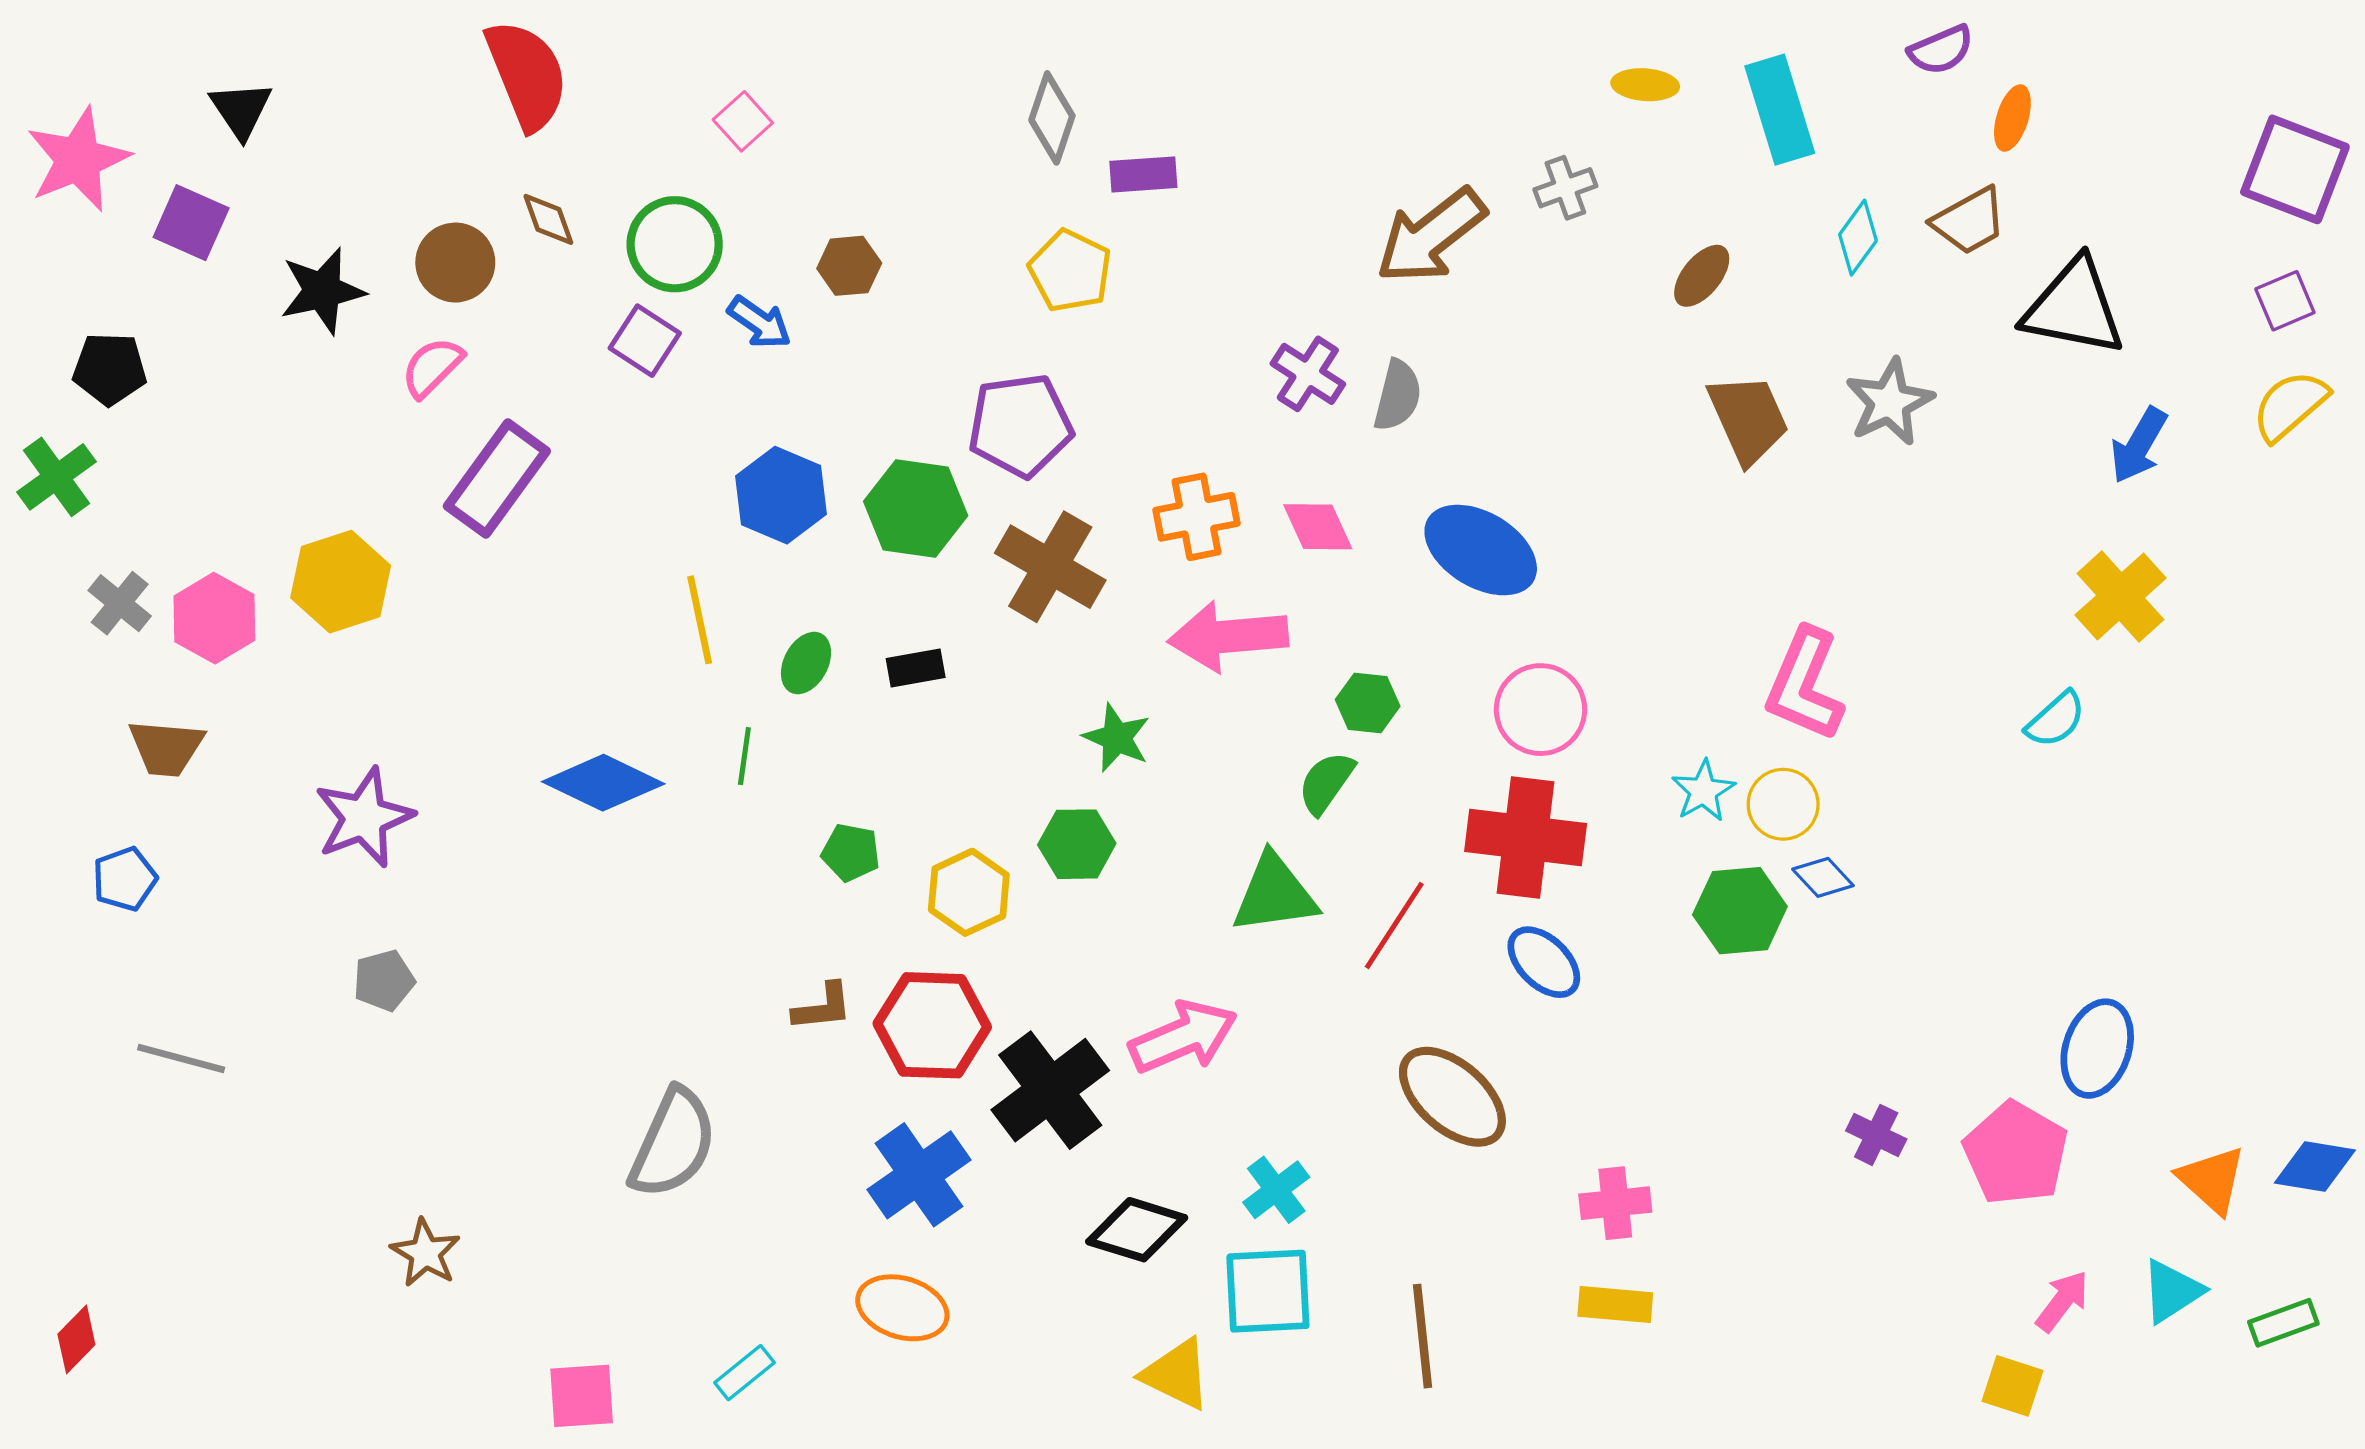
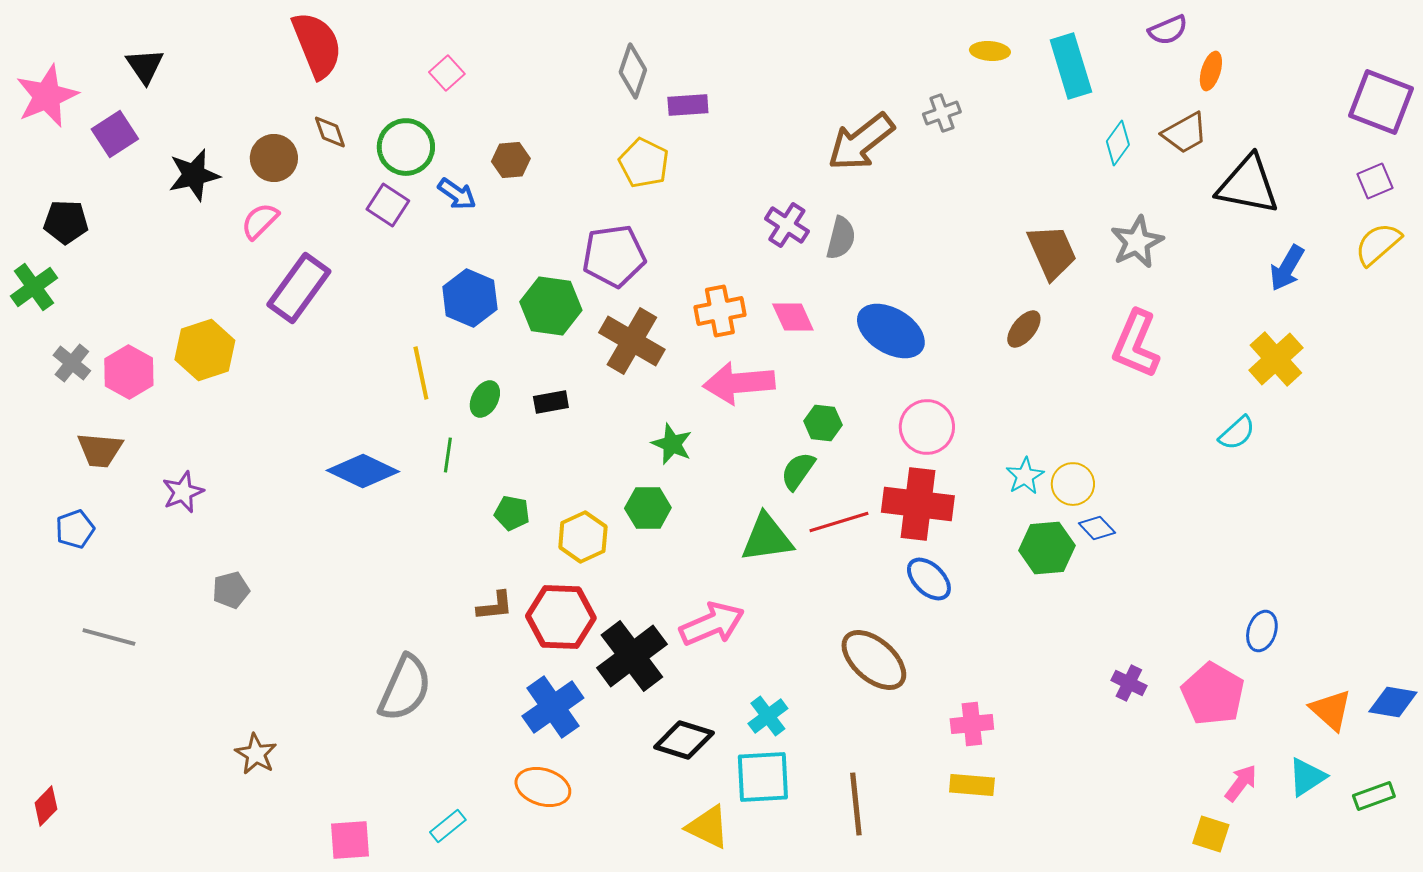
purple square: (191, 223) -> (115, 134), turned 33
brown ellipse: (1702, 276) -> (1024, 329), moved
pink L-shape: (1805, 685) -> (1136, 344), moved
purple star: (364, 818) -> (183, 492), moved, size x0.7
red line: (1394, 926) -> (839, 522), moved, turned 40
blue ellipse: (2097, 1049) -> (1262, 631), size x0.7

